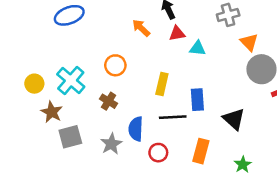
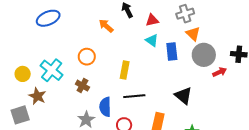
gray cross: (228, 15) -> (185, 14), moved
red triangle: (177, 34) -> (152, 20), moved
cyan triangle: (198, 48) -> (152, 40), turned 32
blue rectangle: (197, 100) -> (172, 52), moved
gray square: (70, 137) -> (20, 115), moved

